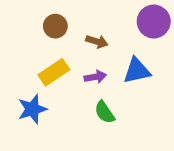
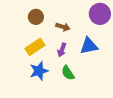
purple arrow: (95, 77) -> (62, 50), turned 120
blue star: (32, 109) -> (39, 71), moved

